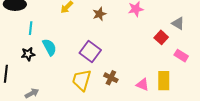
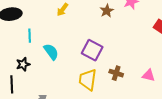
brown star: (99, 14) -> (107, 11), moved
black star: (28, 54) -> (23, 64), moved

